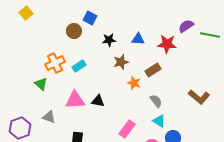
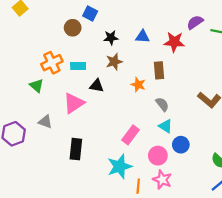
brown star: (121, 62) -> (114, 62), moved
cyan rectangle: (79, 66) -> (78, 66), turned 32
brown rectangle: (153, 70) -> (159, 70), turned -63
pink triangle: (75, 100) -> (74, 103), turned -30
black triangle: (98, 101) -> (97, 86), moved

